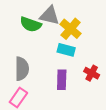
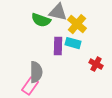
gray semicircle: (22, 69) -> (36, 72), moved
purple rectangle: (62, 80) -> (58, 46), moved

